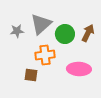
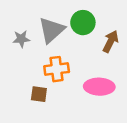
green circle: (65, 34) -> (83, 23), moved

